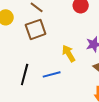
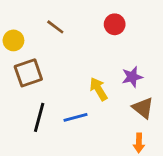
brown square: (36, 29) -> (28, 73), moved

